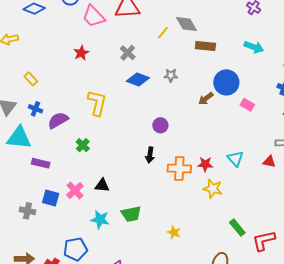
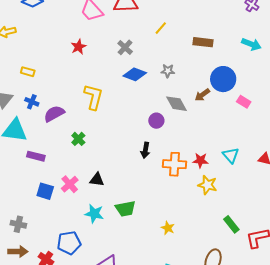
gray diamond: (186, 24) -> (176, 104), moved
yellow rectangle: (31, 79) -> (28, 72), turned -32
gray cross: (28, 211) -> (18, 224), moved

